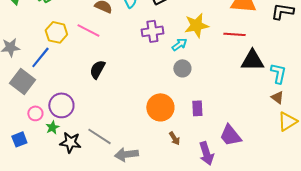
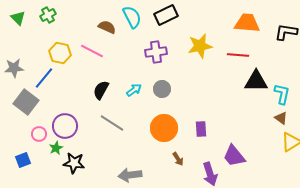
cyan arrow: (179, 44) -> (134, 90), moved
gray circle: (182, 68) -> (162, 89), moved
gray line: (99, 136) -> (112, 123), moved

